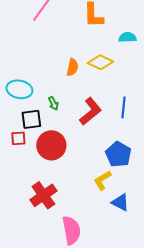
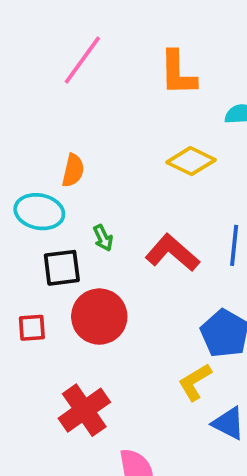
orange semicircle: (72, 67) -> (73, 170), moved
red L-shape: (90, 111) -> (172, 253), turned -100
red square: (18, 138) -> (32, 328), moved

